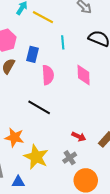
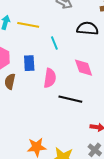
pink semicircle: (48, 75) -> (50, 78), turned 30
black line: (39, 107) -> (70, 99), moved

